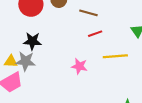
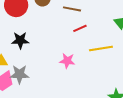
gray star: (25, 61) -> (19, 74), moved

